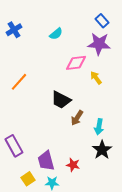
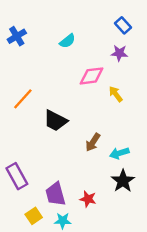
purple star: (99, 44) -> (119, 53), size x0.6
black trapezoid: (61, 100) -> (55, 121), moved
cyan arrow: (99, 127) -> (119, 153), turned 63

